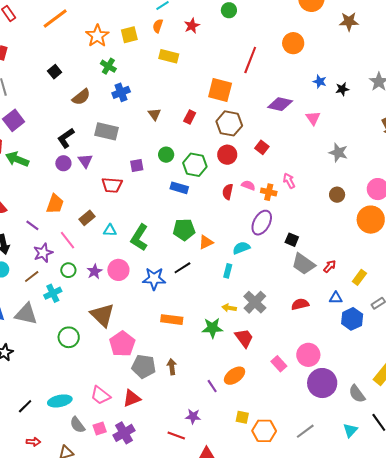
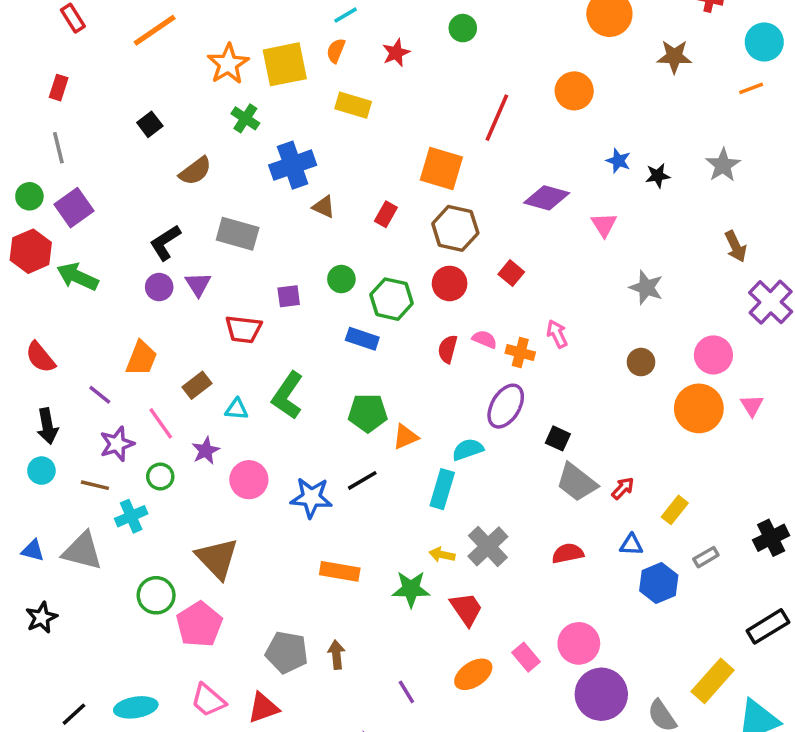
yellow square: (129, 35) -> (285, 64), size x1.5
blue cross: (121, 92) -> (293, 165), moved, size x1.4
brown triangle: (154, 114) -> (324, 207), turned -32
green L-shape: (139, 237) -> (288, 395), moved
purple star: (95, 271) -> (206, 451), moved
cyan rectangle: (228, 271) -> (442, 489), size x1.5
brown line: (32, 277) -> (95, 485), turned 49
pink pentagon: (122, 344) -> (199, 624), moved
orange ellipse: (235, 376) -> (473, 674), moved

